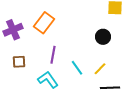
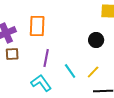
orange rectangle: (44, 23) -> (37, 26), turned -35
brown square: (19, 62) -> (12, 54), moved

